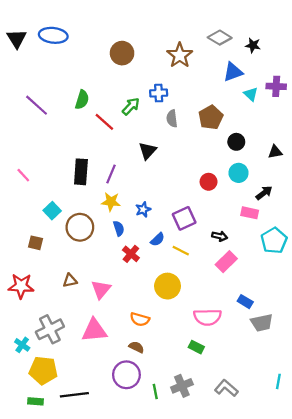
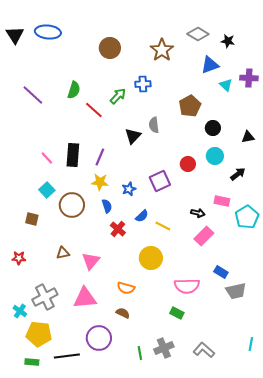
gray semicircle: (172, 119) -> (154, 125), moved
pink line: (23, 175) -> (47, 158), moved
pink rectangle: (250, 213) -> (222, 201), moved
purple square: (184, 218) -> (160, 181), moved
red star: (21, 286) -> (19, 258), size x0.6
purple circle: (126, 375) -> (99, 338), moved

